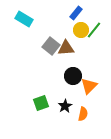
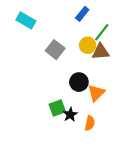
yellow circle: (81, 30) -> (88, 45), moved
brown triangle: (66, 48) -> (101, 52), moved
green square: (41, 103) -> (57, 108), moved

